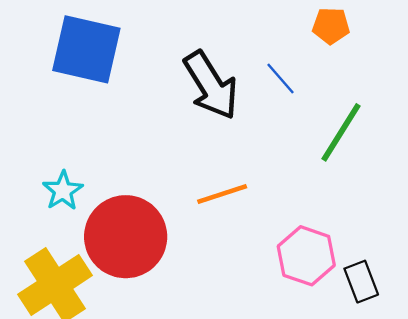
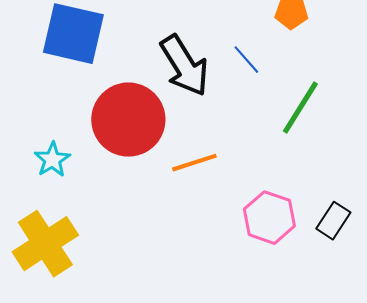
red circle: (126, 237) -> (128, 120), moved
black rectangle: (361, 282) -> (333, 221), moved, turned 54

